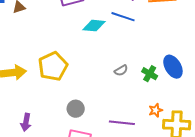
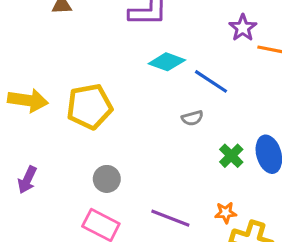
blue line: (123, 17) -> (211, 81), moved
gray semicircle: (121, 70) -> (192, 118), moved

